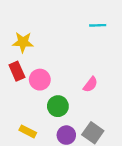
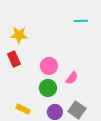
pink circle: (40, 80) -> (49, 66), moved
pink semicircle: (90, 84) -> (72, 78), moved

